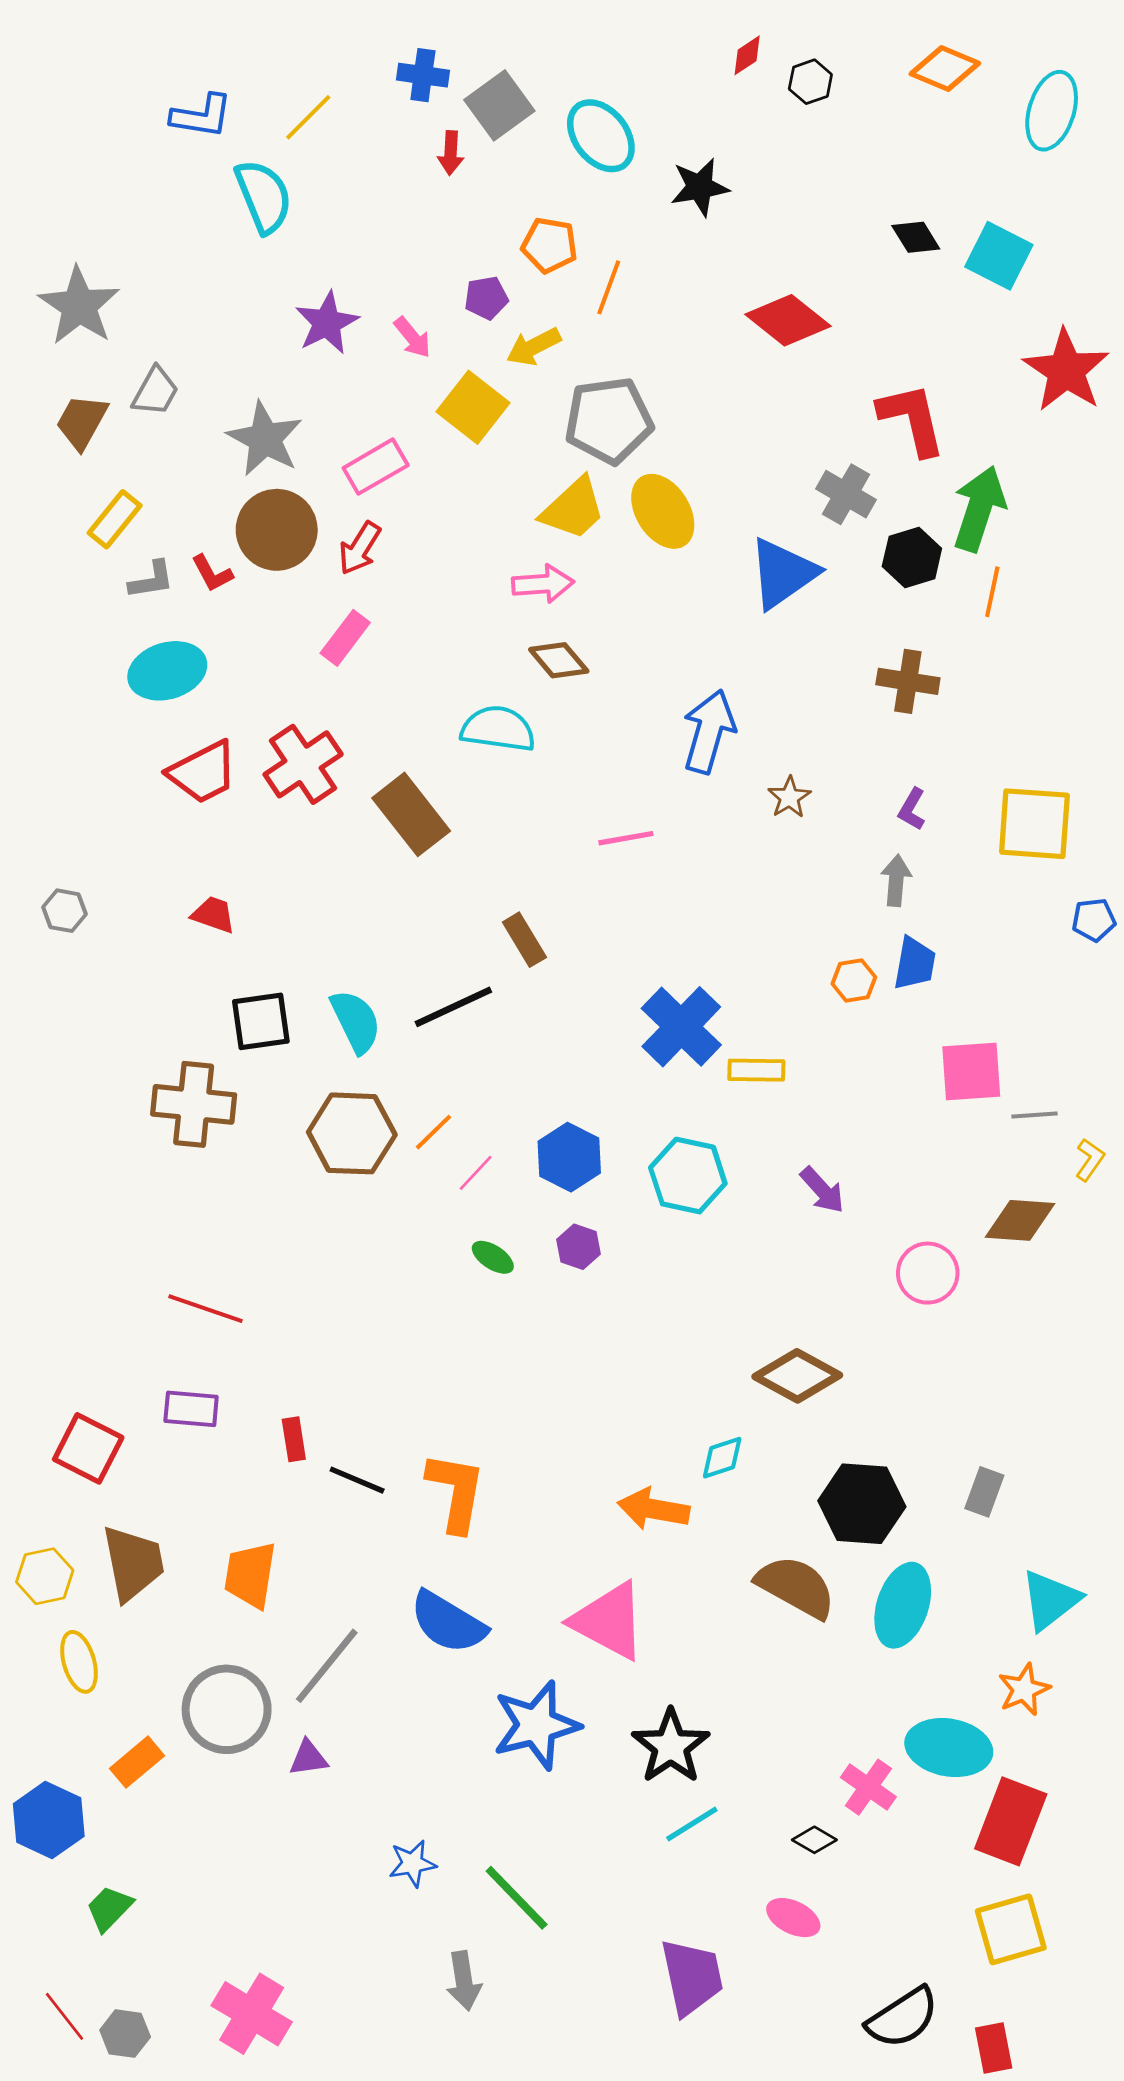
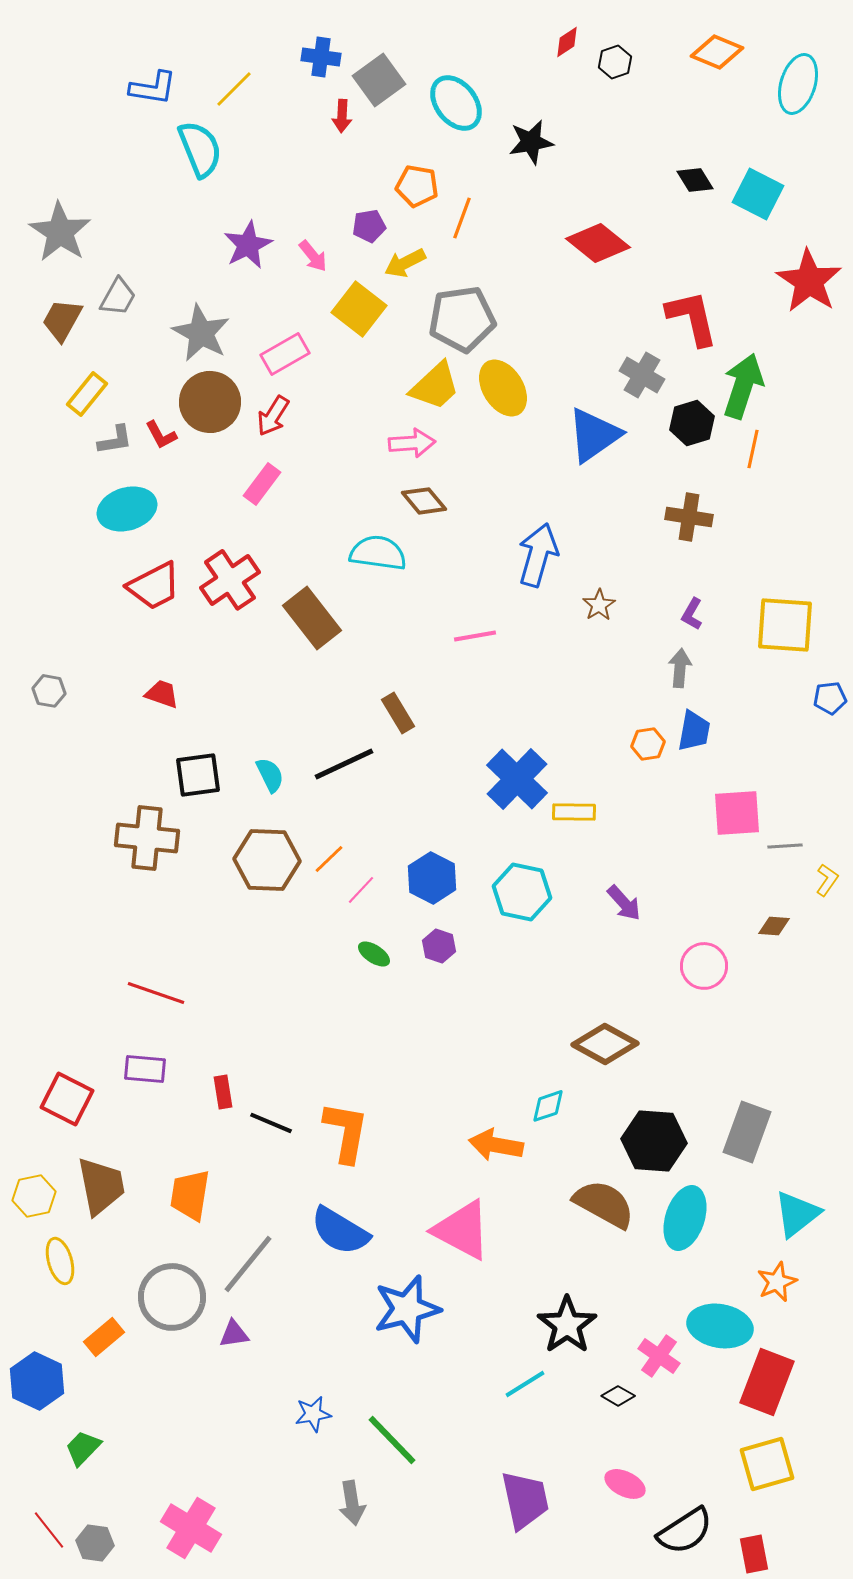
cyan semicircle: (356, 1021) -> (270, 775), size x0.7
brown diamond: (1020, 1220) -> (774, 926), size x0.6
gray rectangle: (984, 1492) -> (747, 1132), size x1.6
black star: (671, 1746) -> (567, 1325), moved
pink ellipse: (793, 1918) -> (625, 1484), moved

